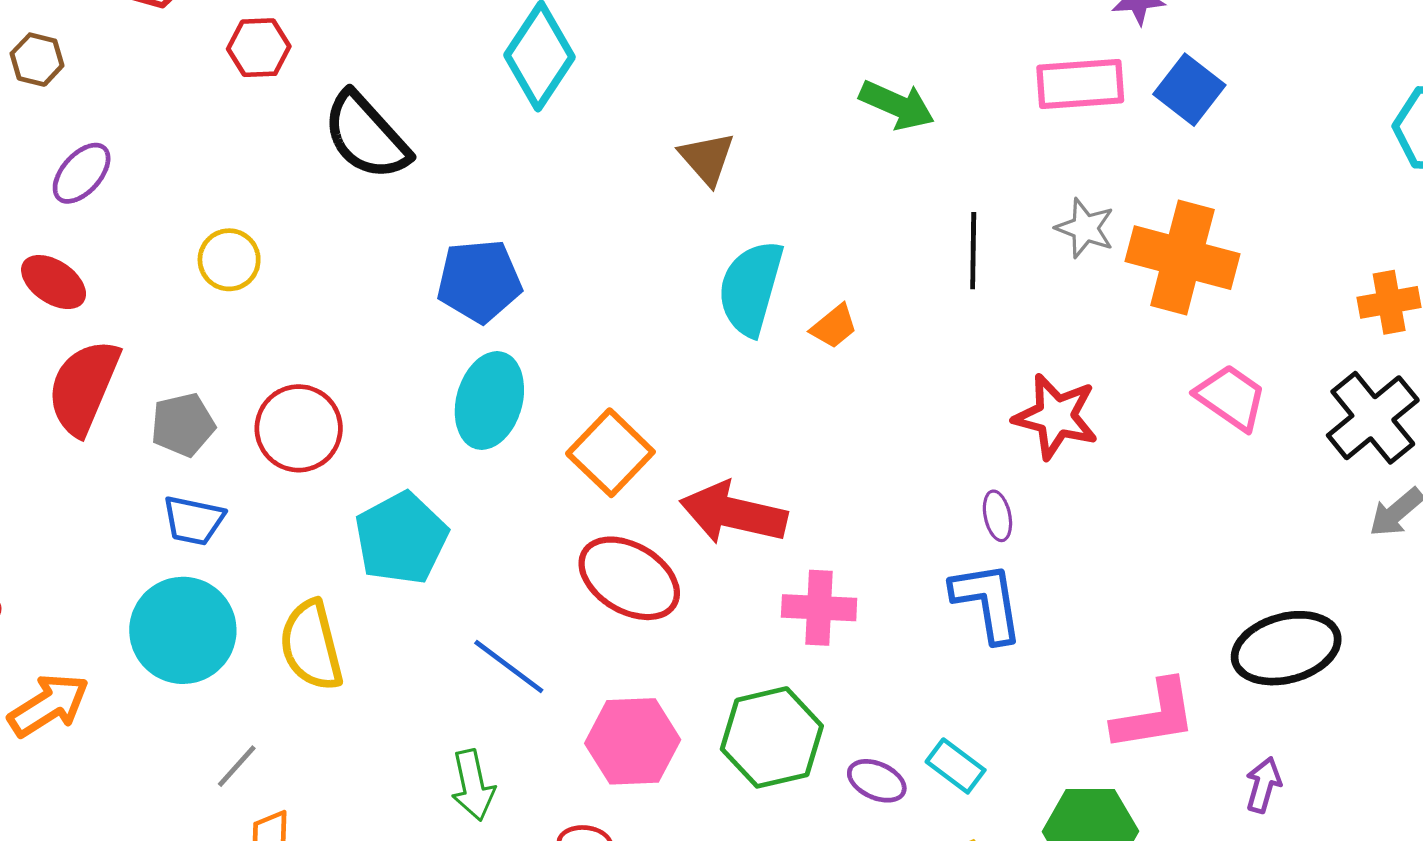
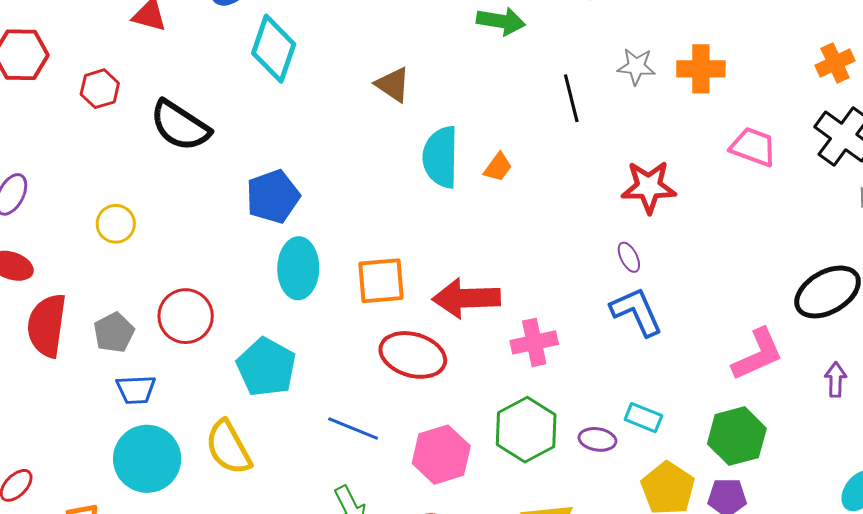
orange cross: (1182, 258) -> (701, 69), size x0.7
orange square: (610, 453) -> (381, 281), turned -34

